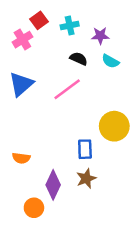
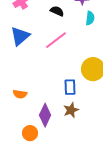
black semicircle: (79, 59) -> (57, 11), moved
cyan semicircle: (110, 61) -> (90, 18), turned -112

